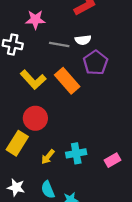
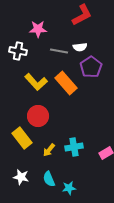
yellow rectangle: (17, 143) -> (22, 138), turned -70

